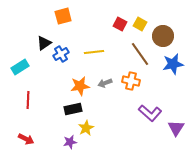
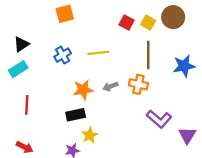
brown circle: (163, 36) -> (173, 17), moved
black triangle: (44, 43) -> (21, 44), moved
brown line: (140, 54) -> (148, 55), turned 35

